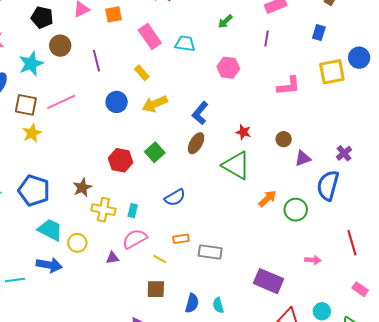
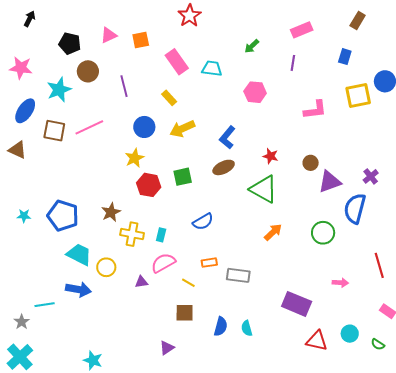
yellow star: (32, 133) -> (134, 158), moved
brown ellipse: (196, 143) -> (224, 167), turned 35
green square: (155, 152) -> (183, 177), turned 30
purple triangle: (303, 158) -> (330, 182), size x1.4
orange arrow: (268, 199) -> (273, 232), moved

